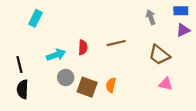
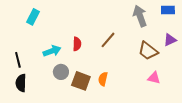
gray arrow: (151, 17) -> (140, 16), size x1.5
purple triangle: (183, 30) -> (170, 40), moved
brown line: (116, 43) -> (108, 40), turned -36

